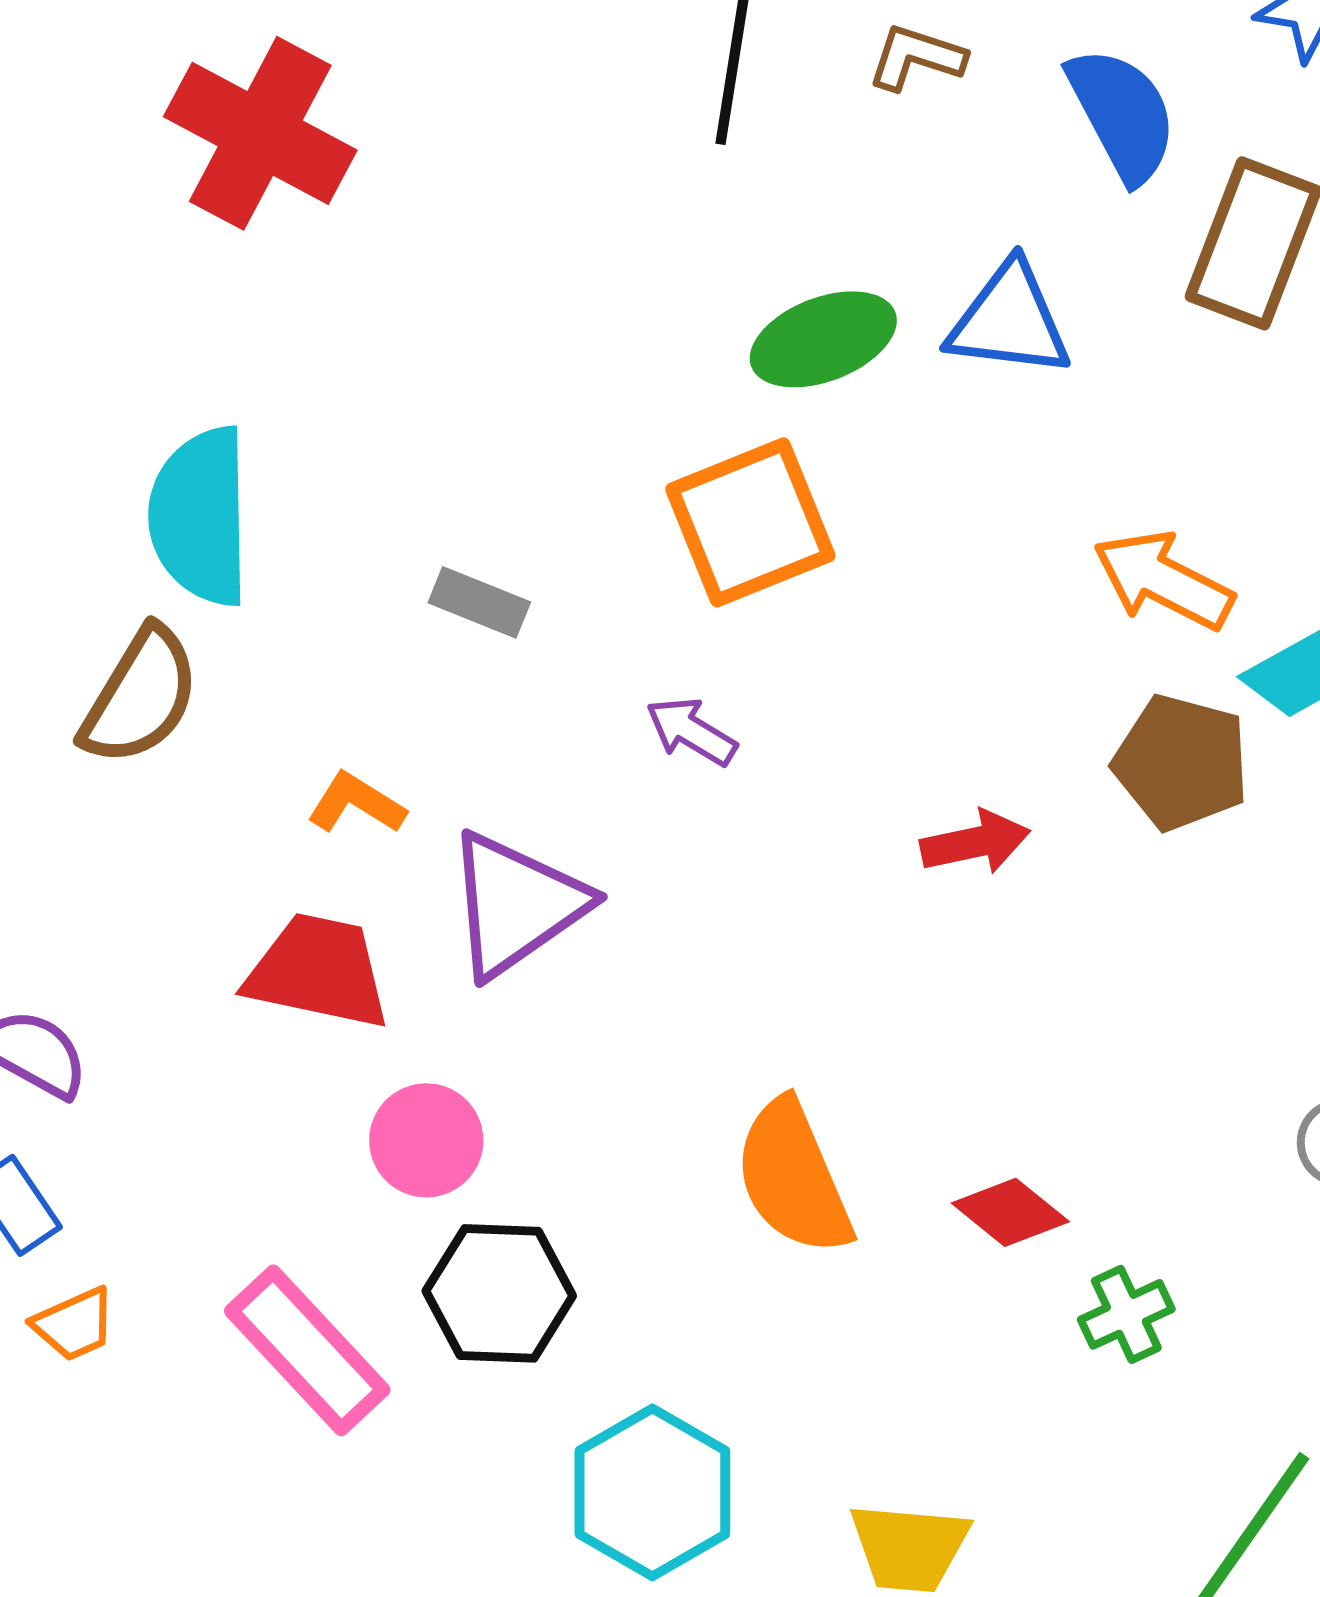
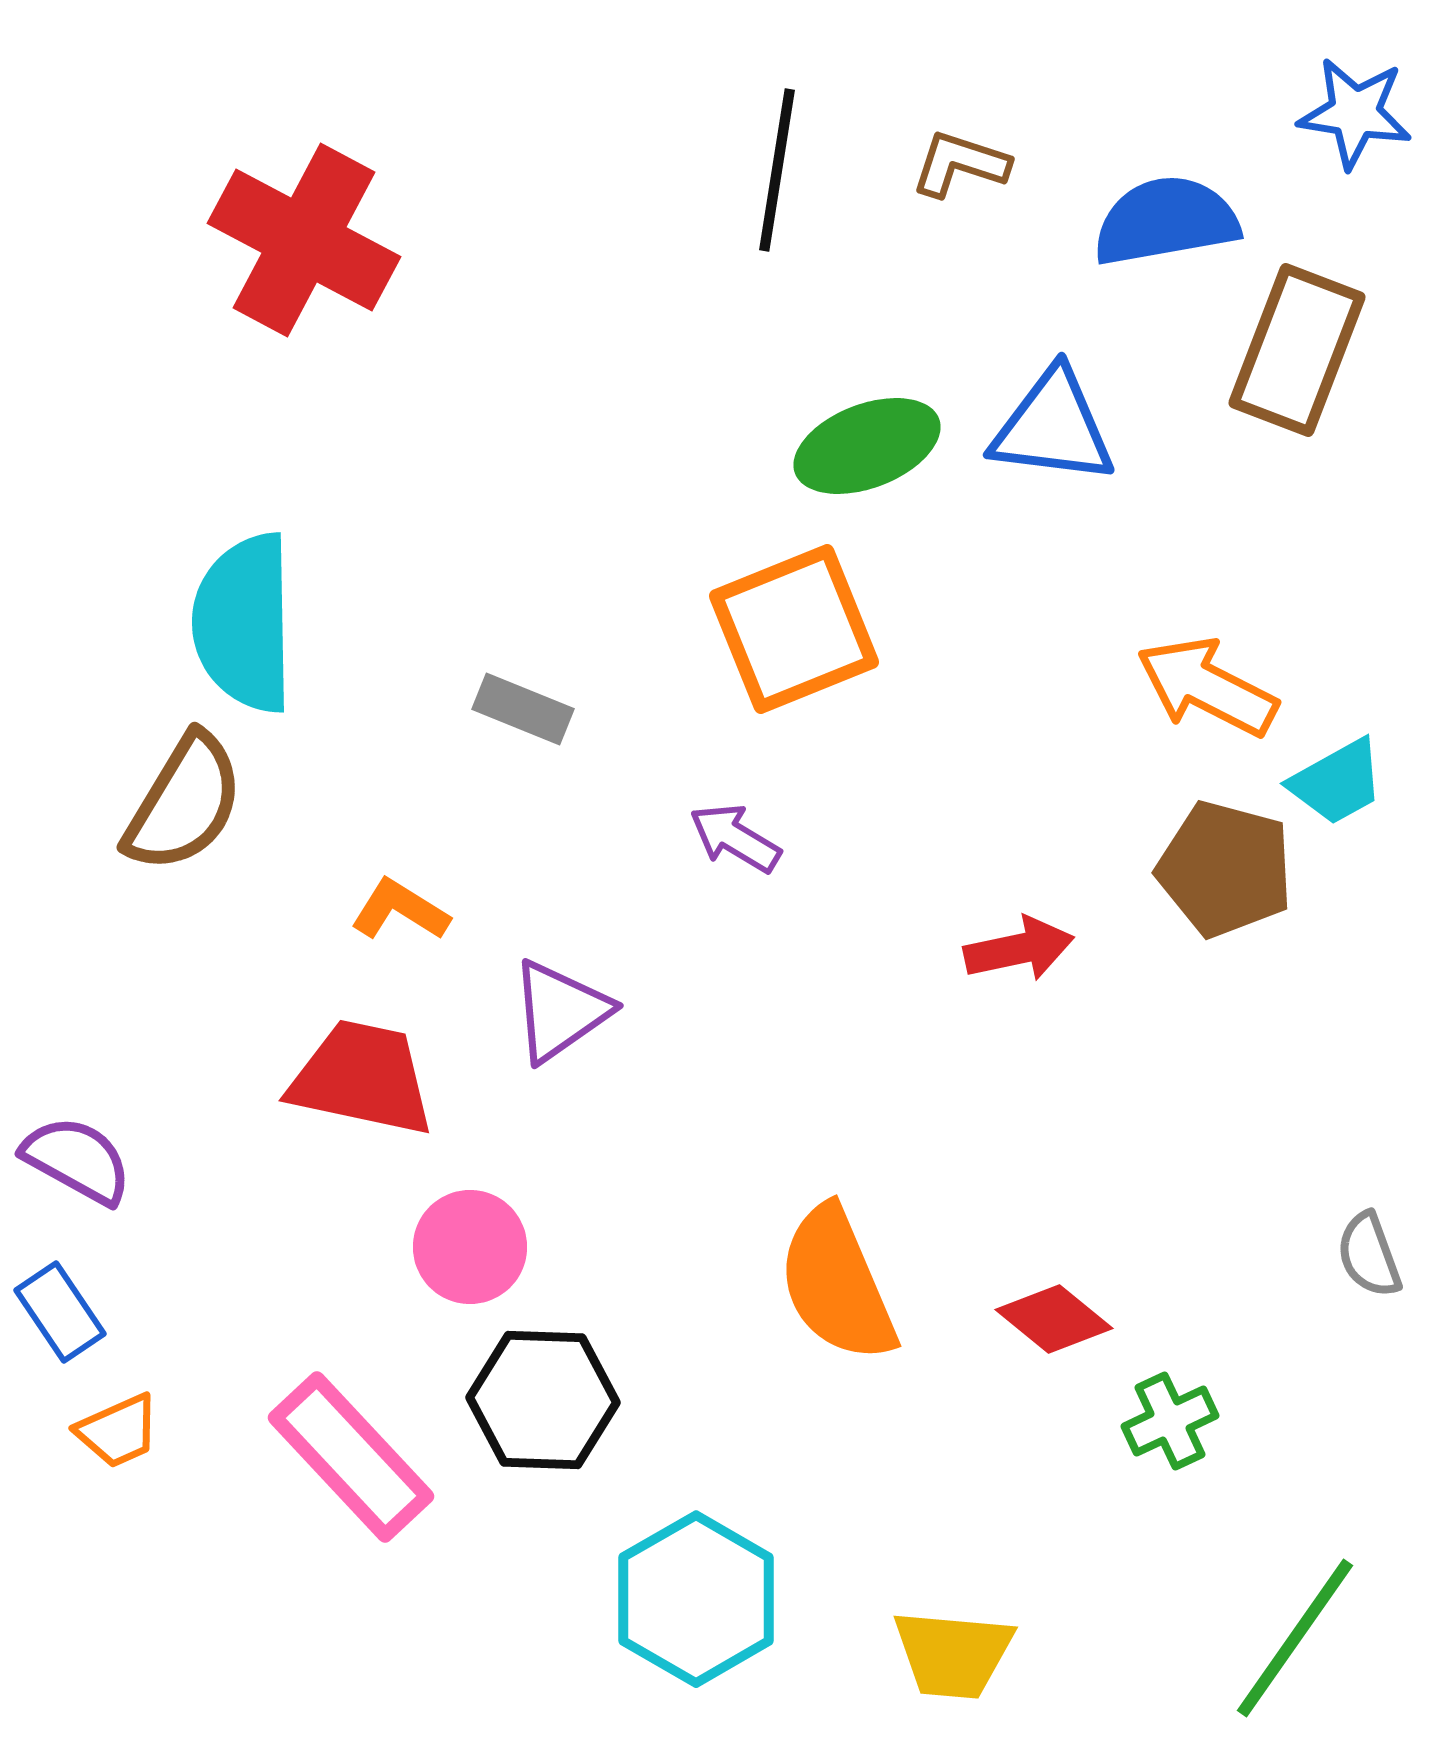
blue semicircle: (1122, 114) -> (1166, 221), turned -72
purple triangle: (516, 904) -> (560, 1011), size x0.7

